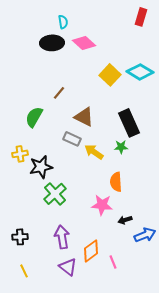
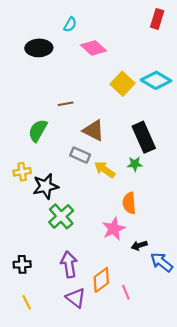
cyan semicircle: (63, 22) -> (70, 25), turned 40
black ellipse: (52, 43) -> (39, 48), moved
brown line: (59, 93) -> (66, 104), turned 40
pink star: (102, 205) -> (114, 229), turned -30
blue arrow: (145, 235) -> (162, 262), turned -120

